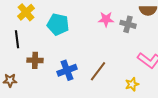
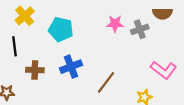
gray cross: (128, 24) -> (140, 29), turned -35
blue cross: (67, 70) -> (71, 67), moved

